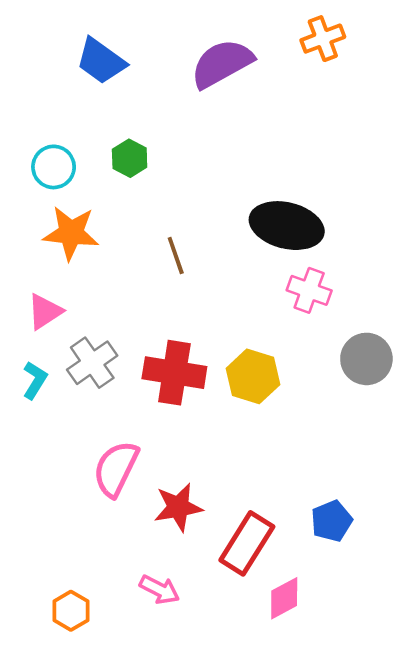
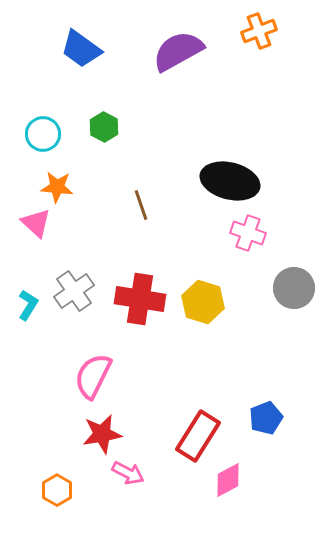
orange star: (71, 233) -> (57, 187), size x0.7
pink triangle: (45, 312) -> (36, 223), moved, turned -44
red star: (178, 507) -> (102, 434), moved

